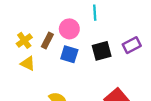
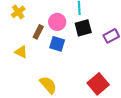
yellow cross: (24, 40) -> (18, 12), moved
black square: (102, 51) -> (83, 28), moved

